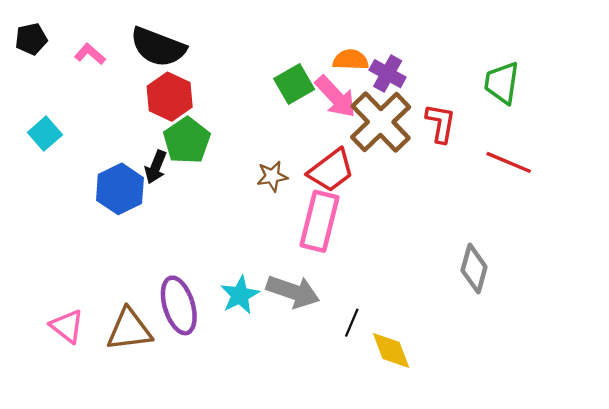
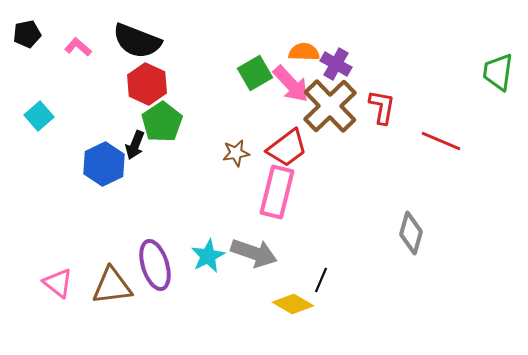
green trapezoid: (502, 83) -> (498, 72), moved
black line: (352, 323) -> (321, 280), moved
yellow diamond: (391, 350) -> (293, 304), moved, turned -39

